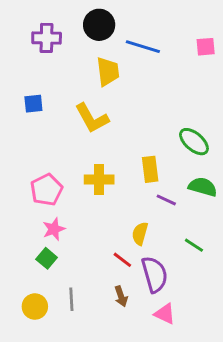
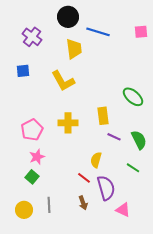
purple cross: (47, 38) -> (32, 37), moved, turned 36
green semicircle: (203, 187) -> (139, 140), moved, turned 48
pink triangle: (165, 314) -> (123, 210), moved

